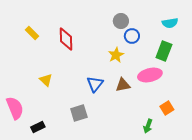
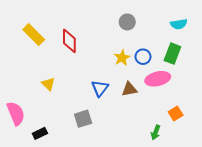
yellow rectangle: (32, 33) -> (34, 35), size x1.5
blue circle: (132, 36) -> (143, 57), moved

